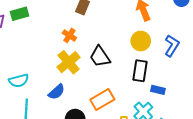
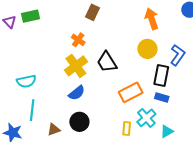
black rectangle: (140, 71) -> (161, 76), moved
blue semicircle: (57, 92) -> (77, 93), moved
orange rectangle: (102, 99) -> (131, 92), moved

